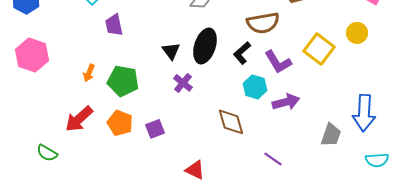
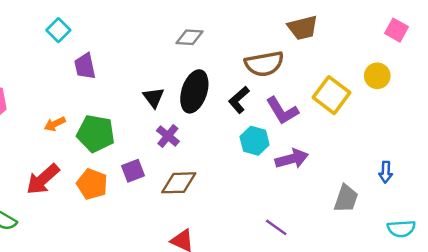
orange arrow: (89, 73) -> (55, 124), turned 42
blue arrow: (364, 113) -> (386, 172), size x0.5
brown diamond: (231, 122) -> (179, 183), moved, turned -76
purple square: (155, 129) -> (133, 171), moved

